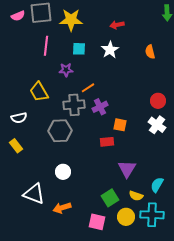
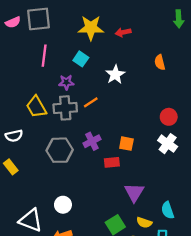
yellow star: (71, 20) -> (91, 28), moved
cyan square: (79, 49) -> (81, 59), turned 32
white star: (110, 50) -> (115, 75), moved
gray cross: (74, 105) -> (65, 108), moved
purple cross: (100, 107) -> (92, 141), moved
white circle: (63, 172) -> (63, 205), moved
cyan semicircle: (157, 185) -> (168, 210), turned -49

